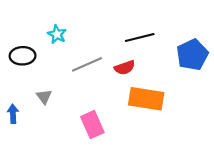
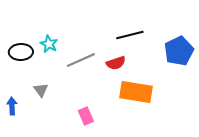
cyan star: (57, 34) -> (49, 44), moved
pink rectangle: (92, 125) -> (86, 116), size x0.7

